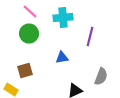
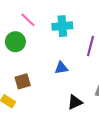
green circle: (29, 34) -> (15, 42), moved

